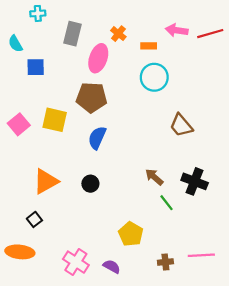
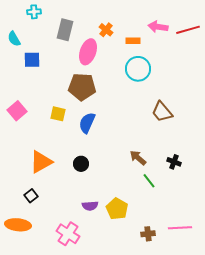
yellow square: (55, 120) -> (58, 114), moved, size x0.7
black cross: (195, 181) -> (174, 162), size x0.6
purple semicircle: (112, 266) -> (90, 206), moved, turned 147

